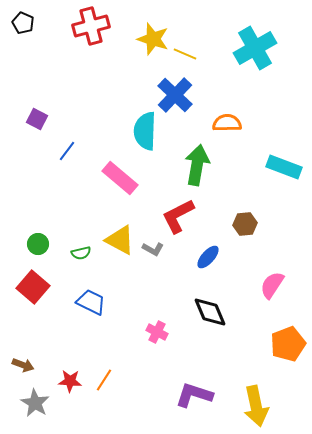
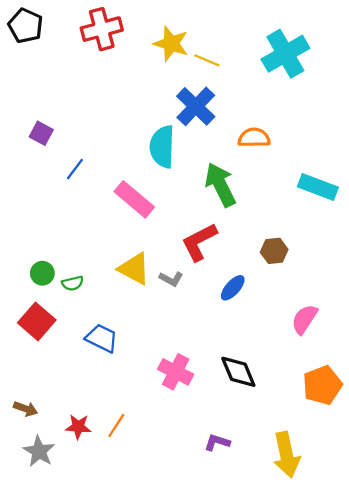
black pentagon: (23, 23) -> (26, 26), size x1.4
green arrow: (197, 165) -> (220, 185), turned -36
green semicircle: (81, 253) -> (73, 283), moved
black diamond: (210, 312) -> (238, 372), moved
pink cross: (157, 332) -> (176, 372), size x1.4
purple L-shape: (194, 395) -> (217, 442), size x0.6

